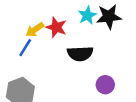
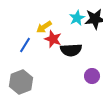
red star: (56, 27) -> (53, 39), moved
yellow arrow: (35, 30) -> (44, 27), moved

